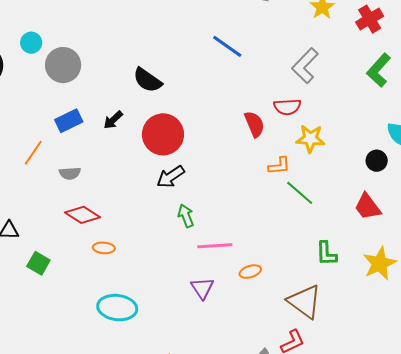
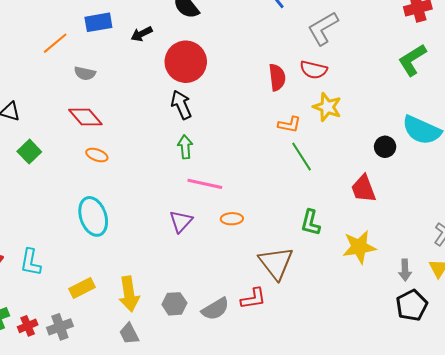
gray L-shape: (305, 66) -> (323, 28), moved
black arrow: (171, 177) -> (181, 105), turned 84
cyan ellipse: (117, 308) -> (93, 216), turned 48

